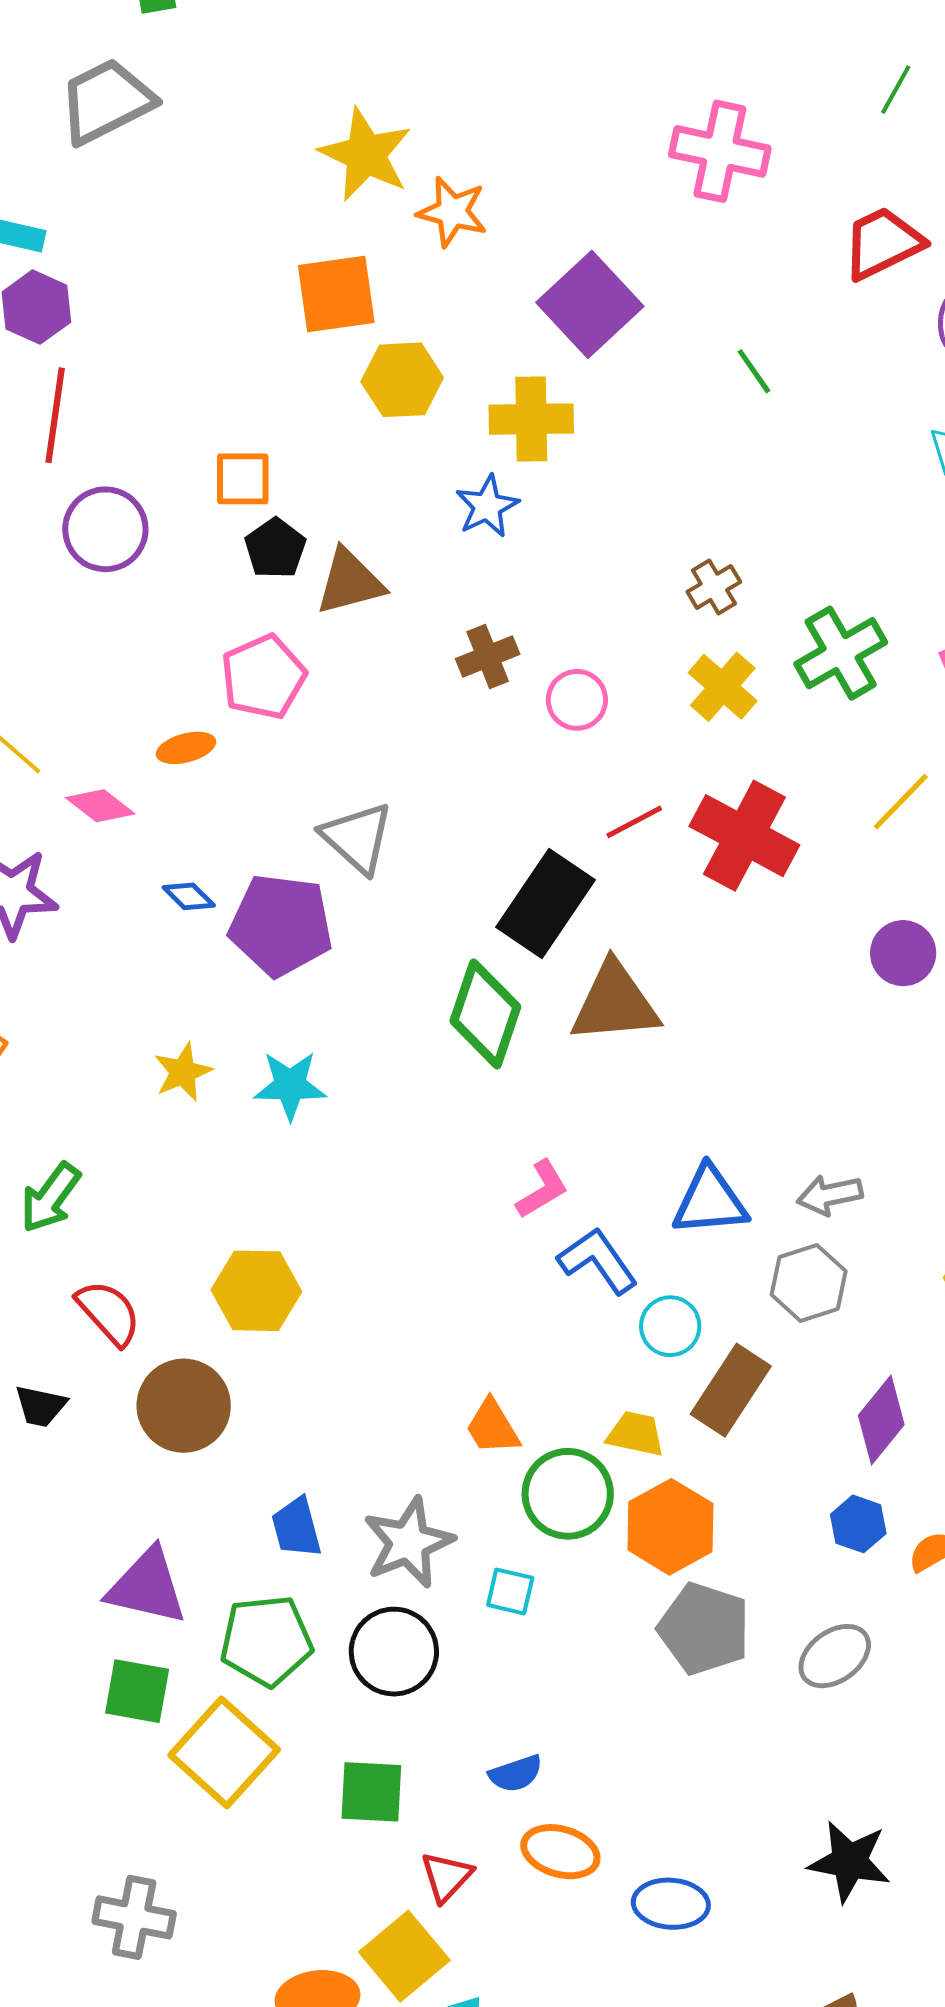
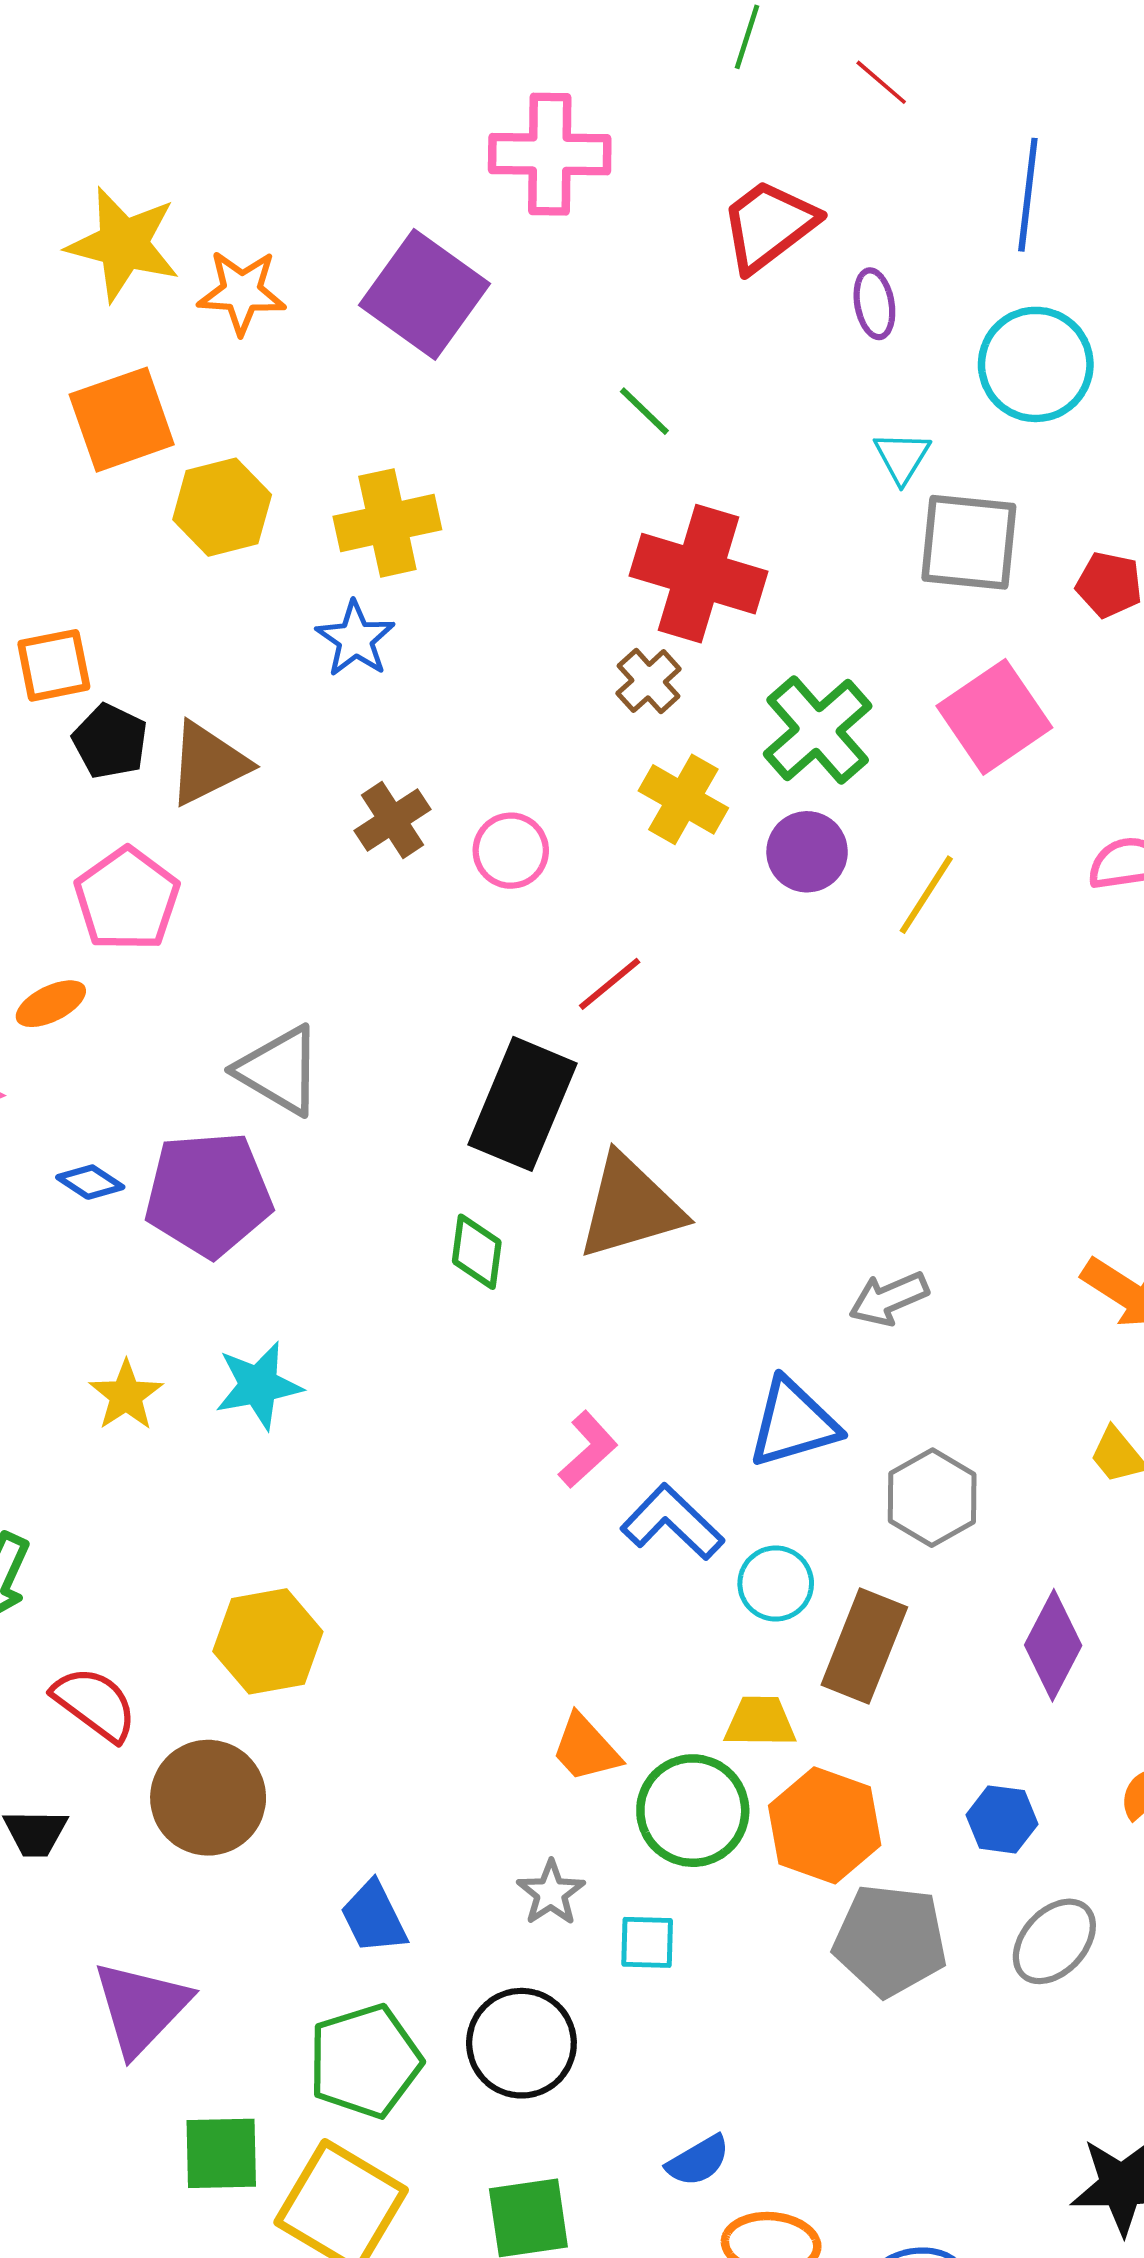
purple square: (590, 304) -> (425, 294), moved
red cross: (744, 836) -> (699, 574), moved
purple circle: (903, 953) -> (807, 852), moved
green diamond: (485, 1014) -> (477, 1252), size x0.6
gray arrow: (830, 1195) -> (889, 1299), moved
blue hexagon: (858, 1524) -> (1002, 1819), moved
gray star: (408, 1543) -> (551, 1893), moved, size x0.6
purple triangle: (147, 1587) -> (141, 2008), moved, turned -48

